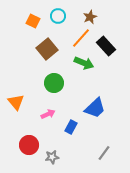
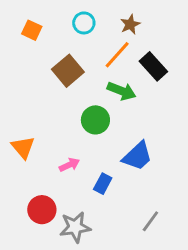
orange square: (33, 21) -> (32, 30), moved
green circle: (54, 83) -> (95, 120), moved
gray star: (52, 157) -> (75, 227), size x1.5

